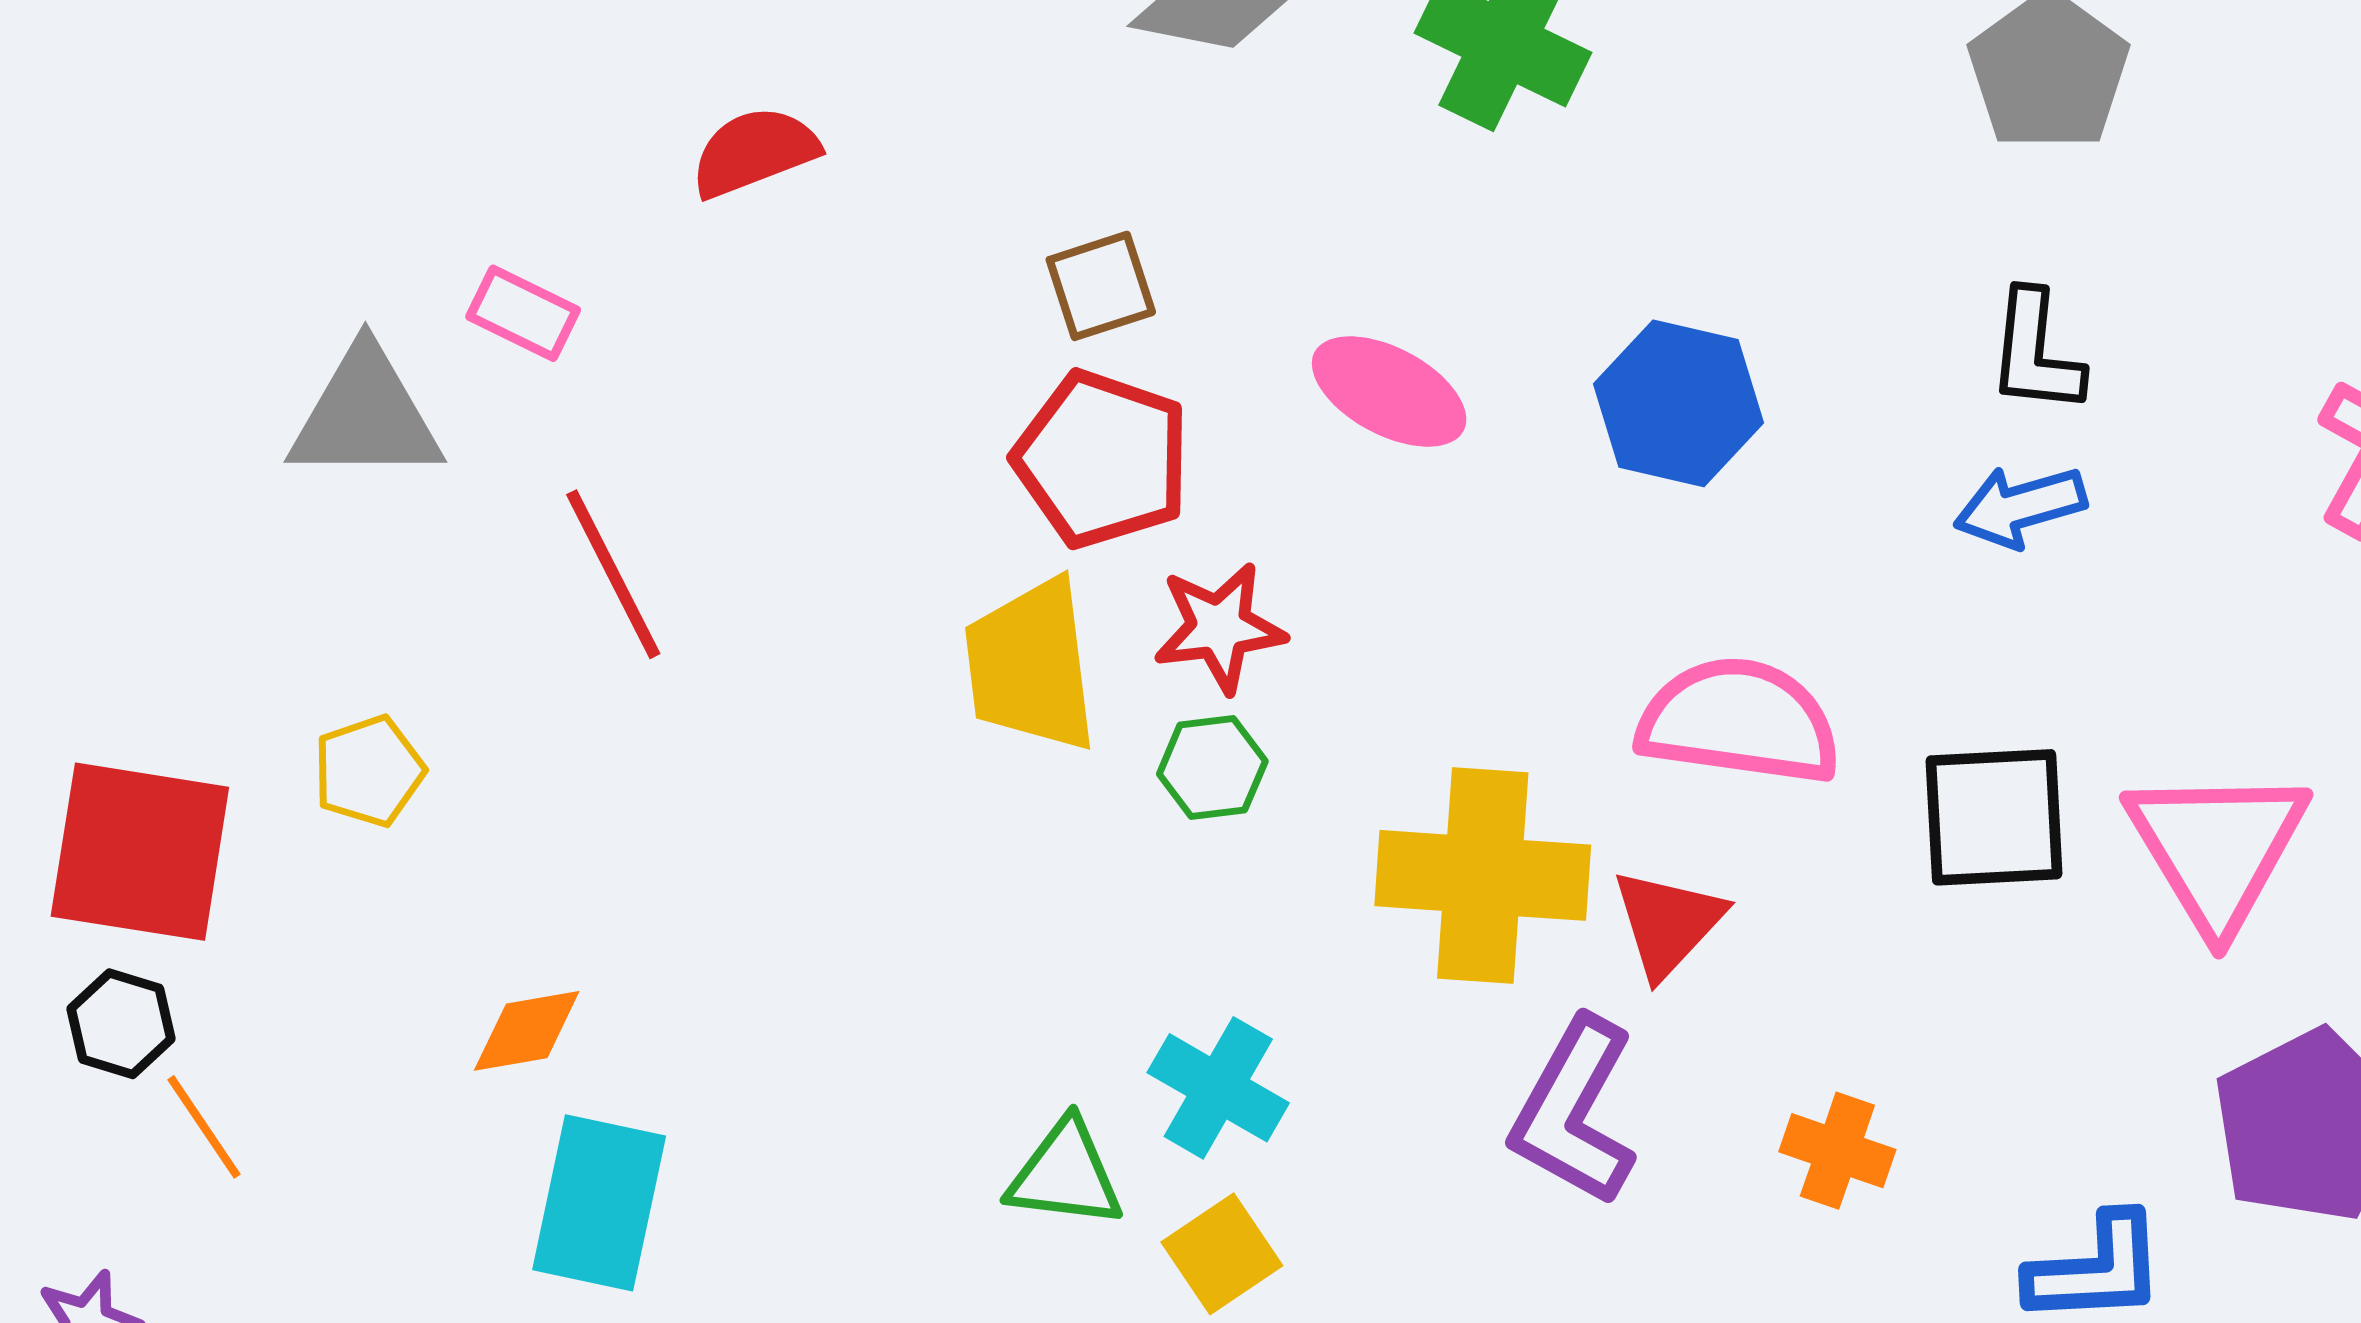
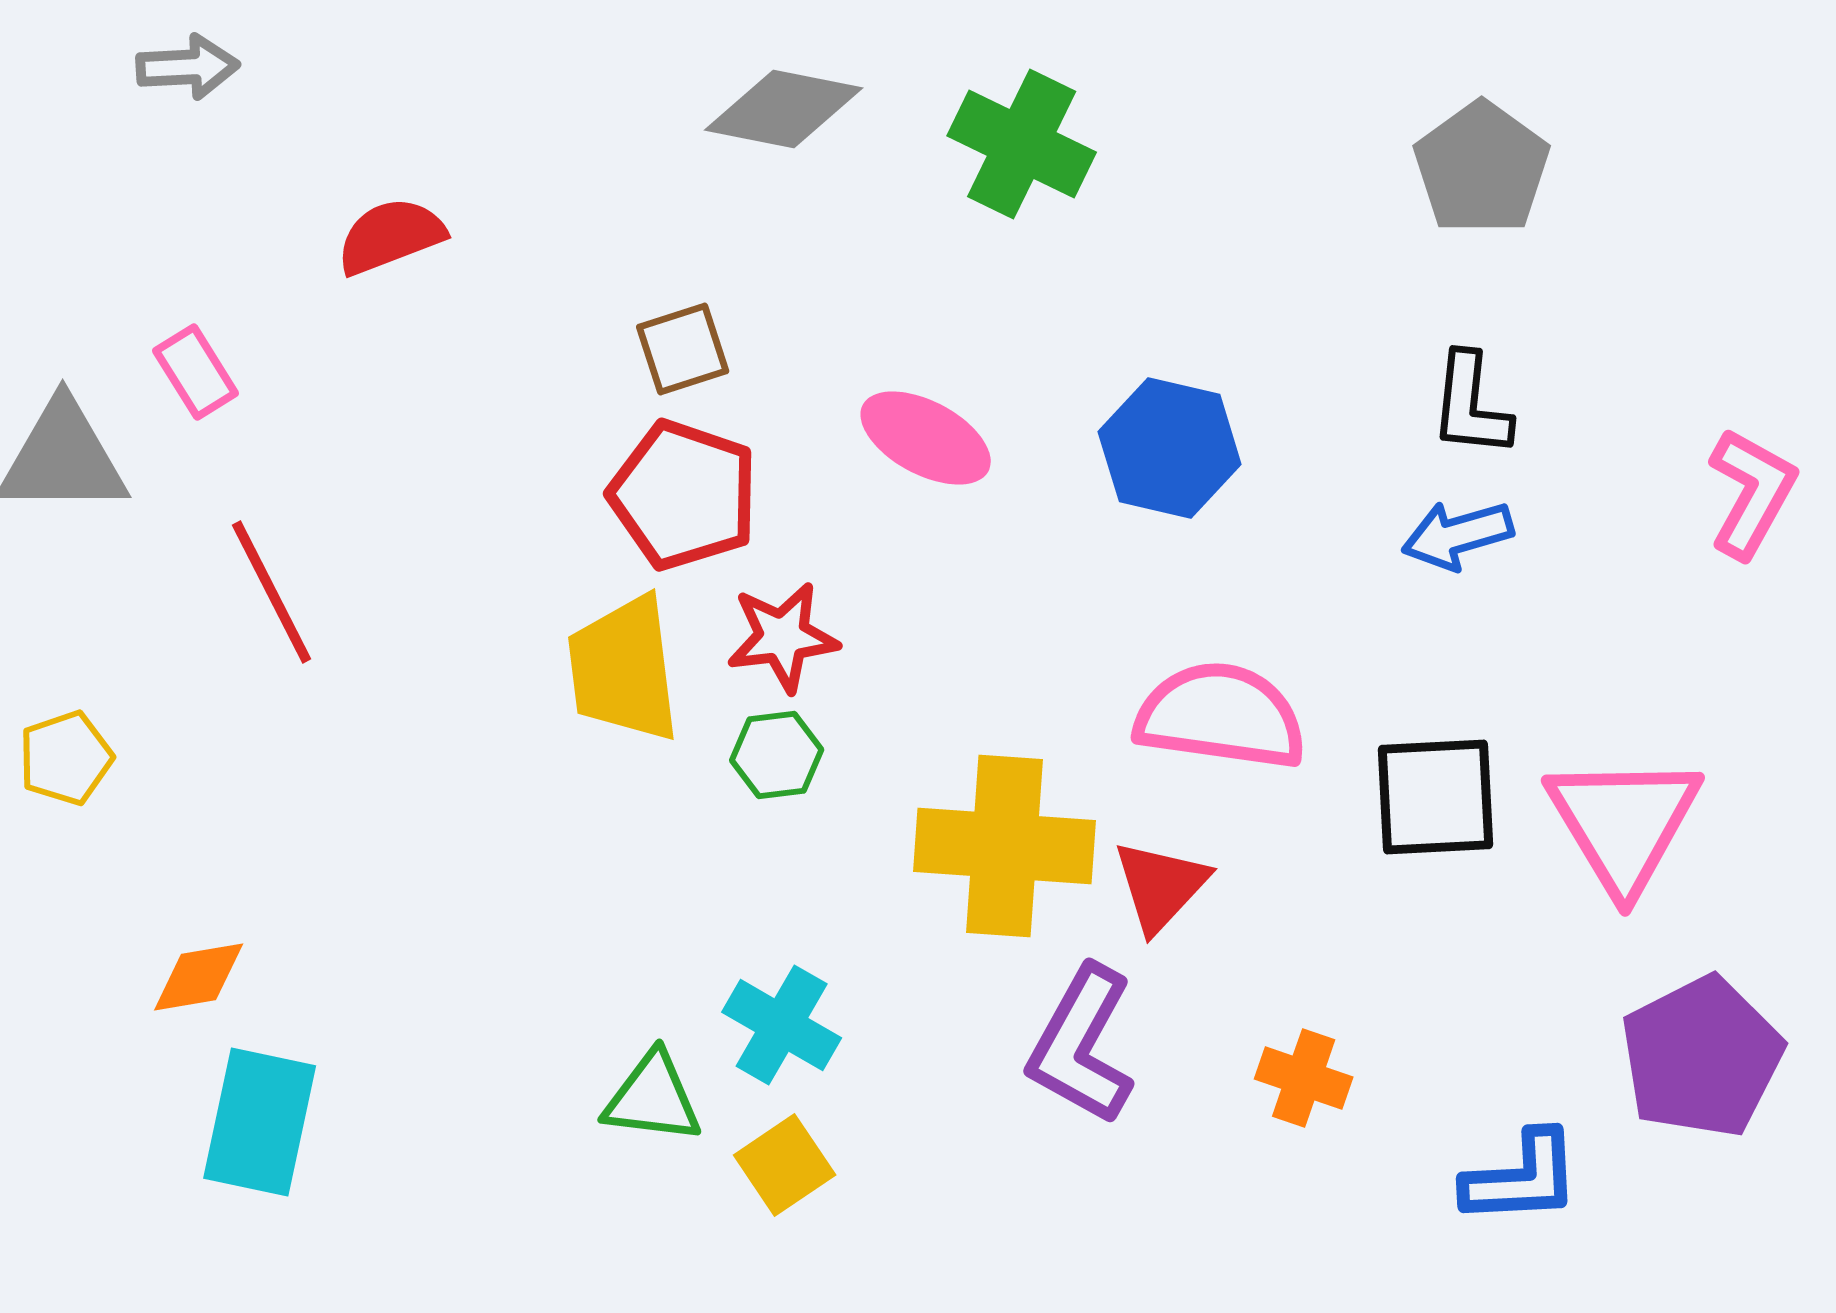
pink rectangle: (523, 313) -> (196, 372), turned 32

